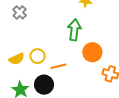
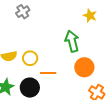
green arrow: (74, 30) -> (72, 41), turned -35

